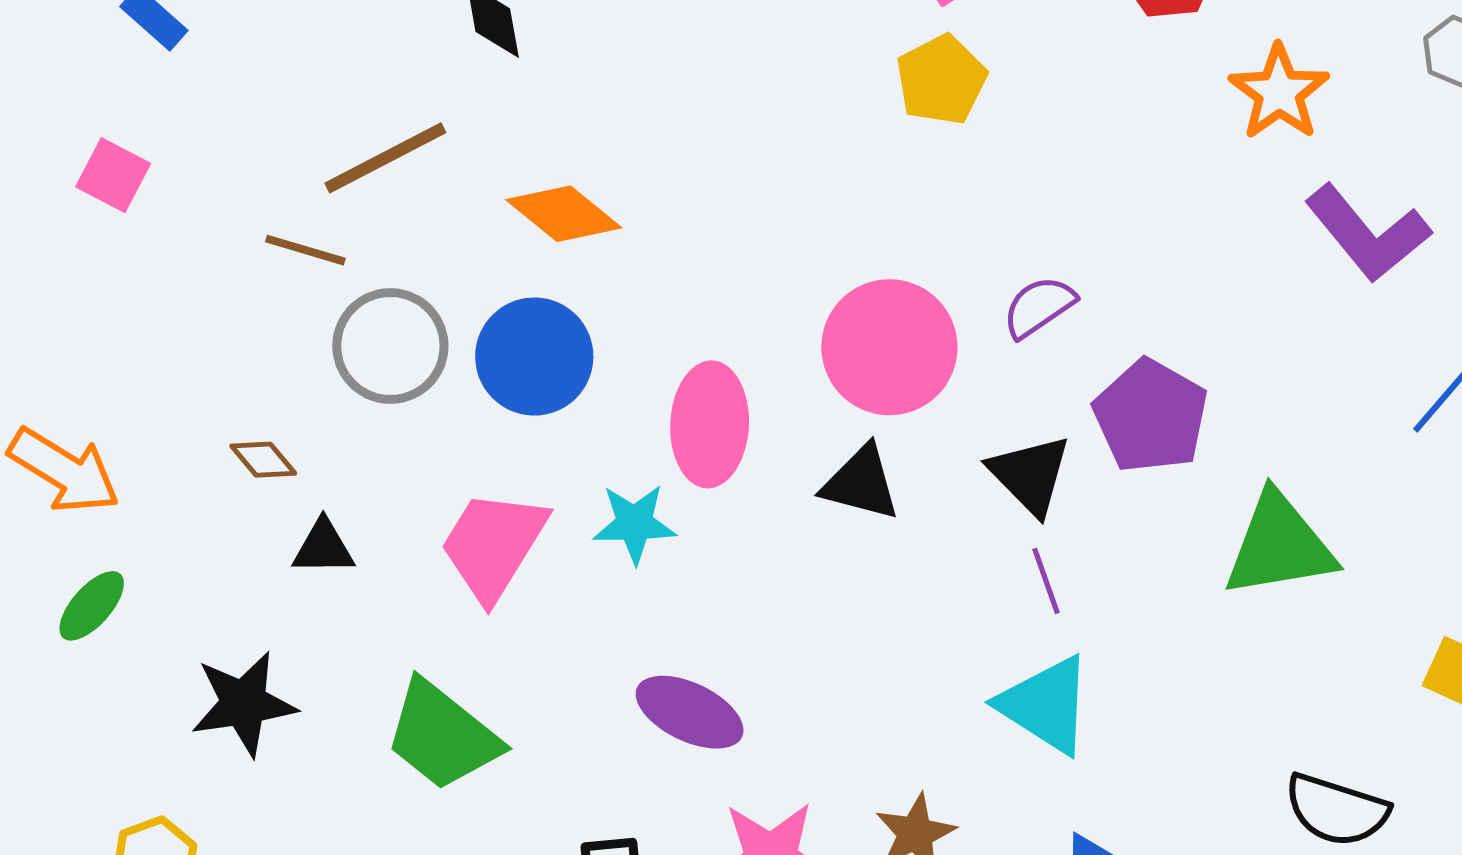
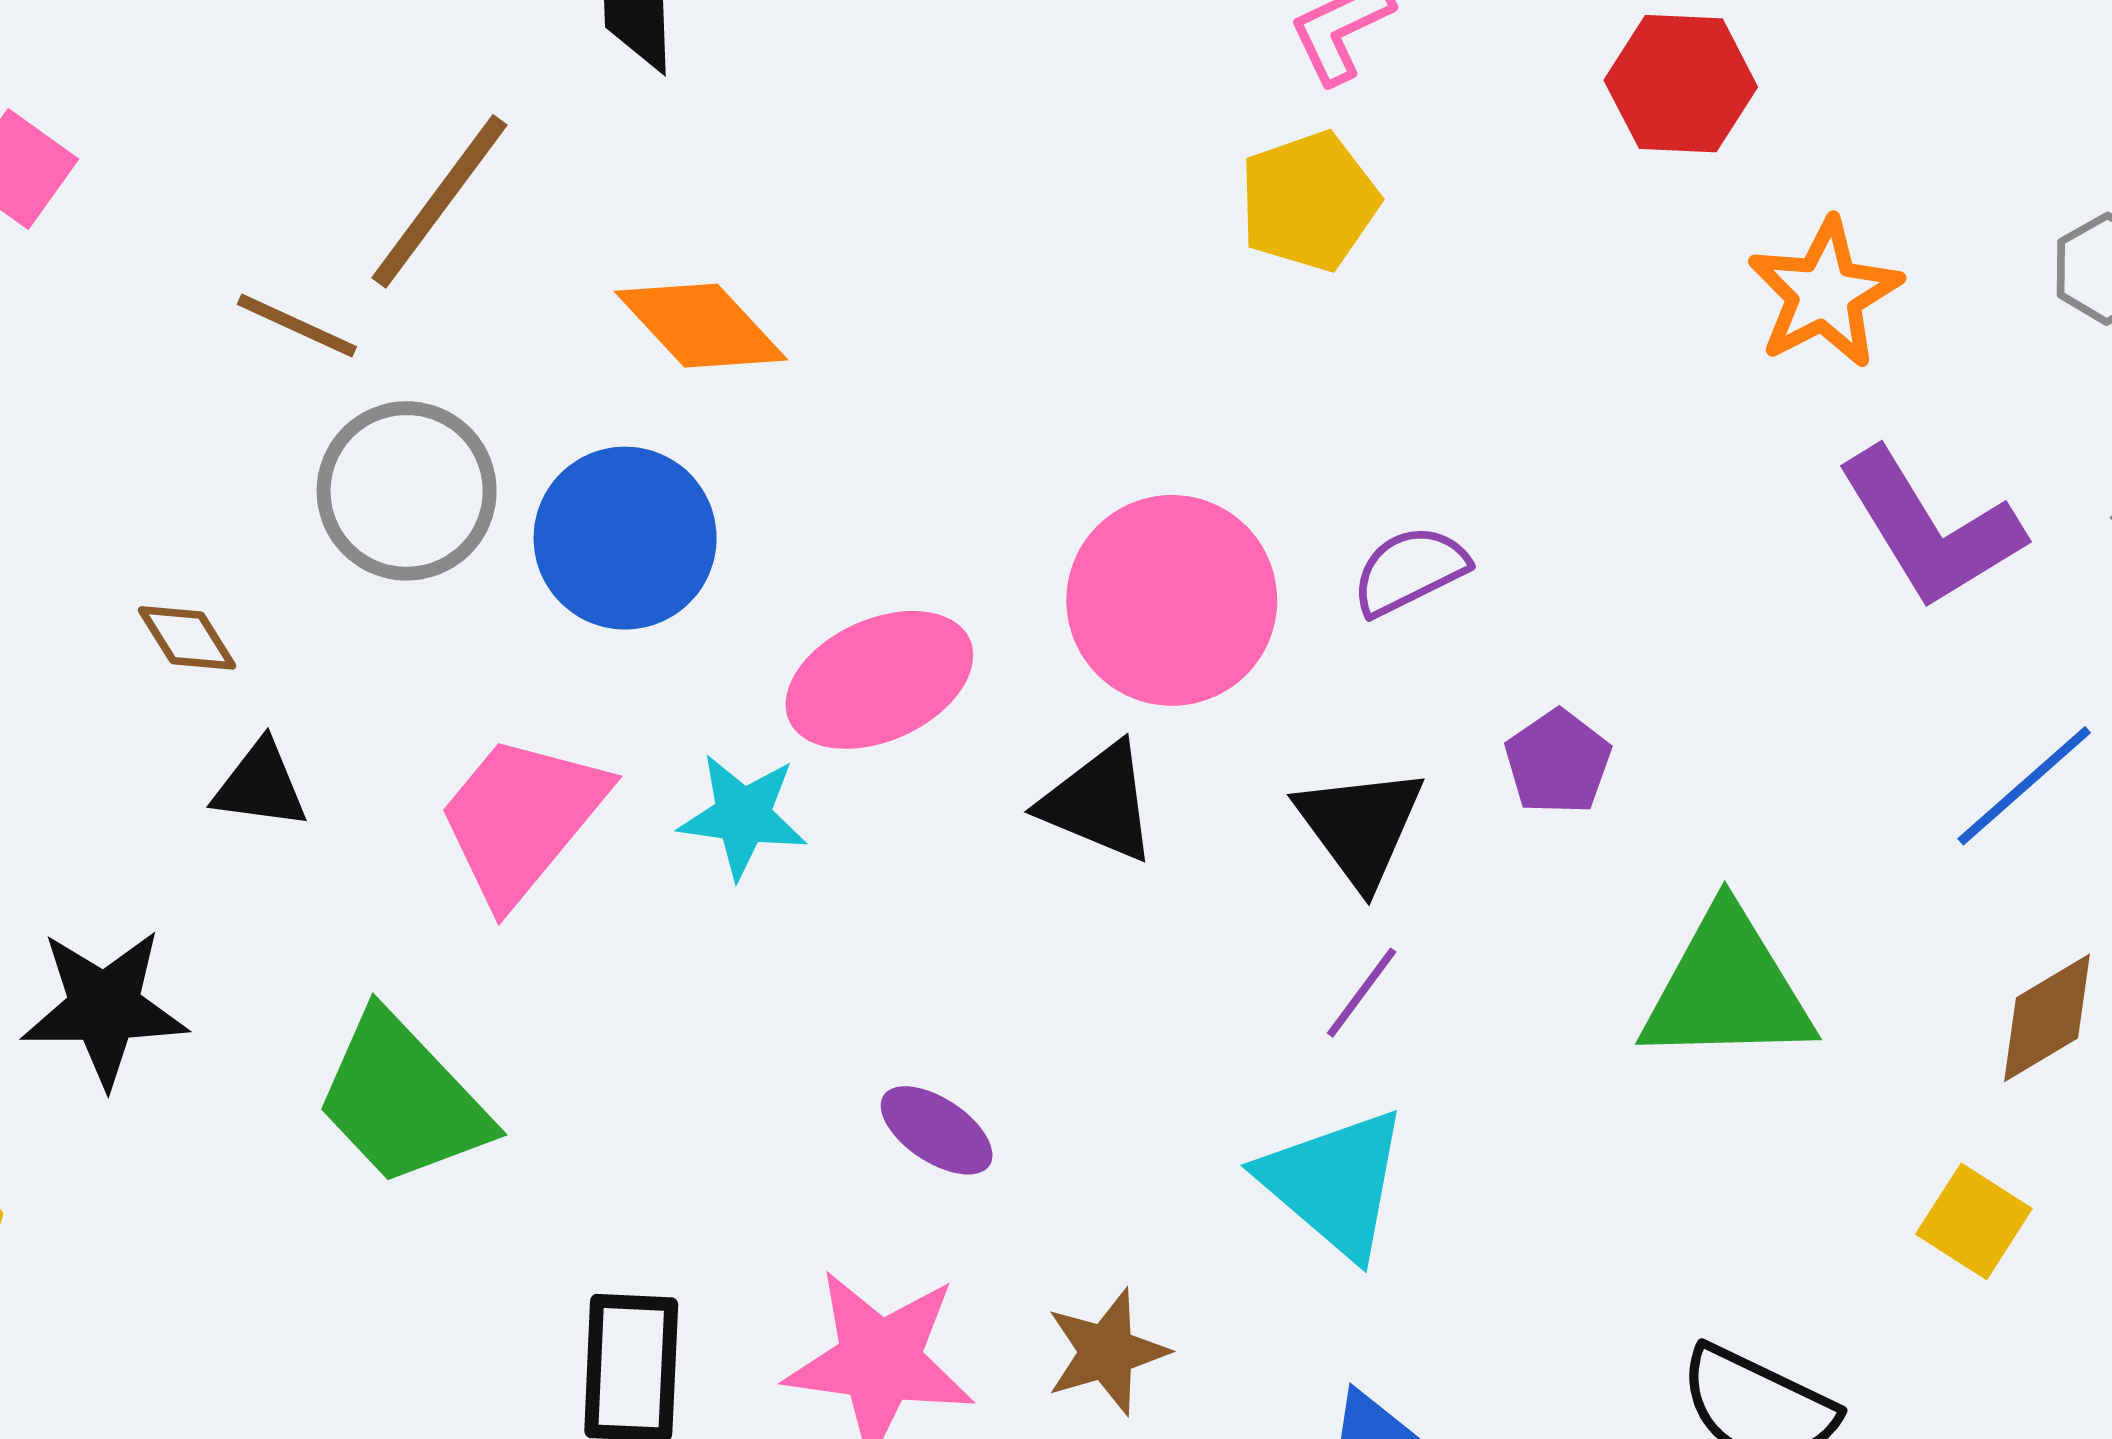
brown line: (385, 158) -> (439, 201), turned -34
purple pentagon: (1151, 416) -> (1558, 762), size x0.6
pink ellipse: (710, 424) -> (879, 680), turned 55
purple line: (1046, 581) -> (1362, 993), turned 48
purple ellipse: (690, 712) -> (937, 1130), moved, size x0.7

